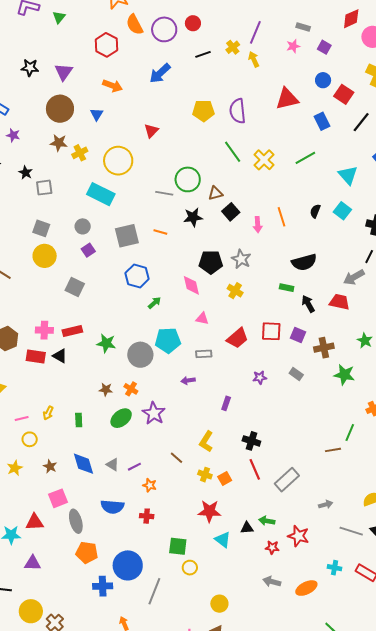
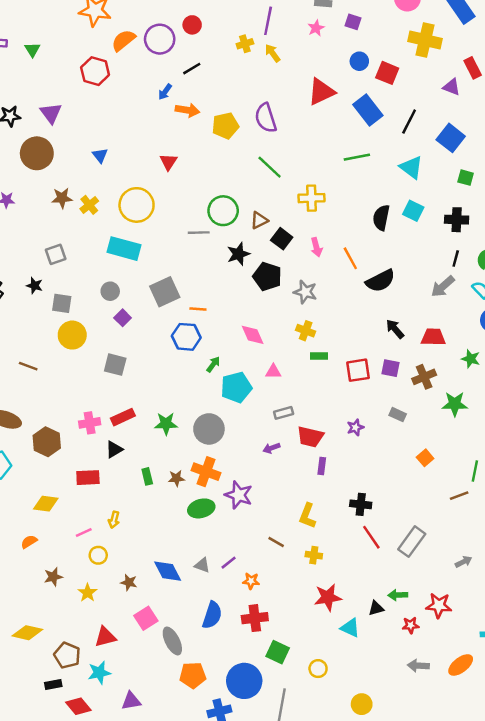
orange semicircle: (135, 25) -> (123, 40), turned 90
yellow cross: (233, 47) -> (245, 44), turned 32
black line: (203, 54) -> (192, 69), moved
blue arrow: (160, 73) -> (165, 92), size x0.6
orange arrow: (112, 86) -> (187, 110), moved
brown circle: (60, 109) -> (37, 153), moved
blue rectangle: (322, 121) -> (368, 110), size x1.4
black line: (361, 122) -> (409, 122), moved
green line: (305, 158) -> (357, 157), turned 30
yellow cross: (264, 160) -> (311, 198), moved, turned -35
black star: (26, 173) -> (34, 286), moved
black semicircle: (315, 211) -> (381, 218), size x1.5
orange line: (281, 217) -> (350, 258), moved
orange line: (160, 232) -> (198, 309), moved
black pentagon: (211, 262) -> (267, 276), moved, turned 30
green rectangle: (287, 288) -> (319, 356), moved
red trapezoid: (339, 302) -> (433, 337), moved
red trapezoid: (237, 338) -> (310, 437), moved, turned 65
cyan pentagon: (168, 340) -> (236, 387), moved
red rectangle: (36, 356) -> (88, 478), moved
black triangle: (60, 356) -> (114, 449), turned -49
orange cross: (131, 389) -> (206, 472), size x1.6
green ellipse: (121, 418) -> (201, 508), turned 35
green rectangle: (79, 420) -> (147, 476), moved
orange square: (225, 479) -> (425, 458), moved
blue semicircle: (112, 507) -> (212, 615), turned -65
red cross: (147, 516) -> (255, 618), size x1.5
red triangle: (35, 522) -> (105, 637), moved
green square: (178, 546) -> (278, 652), moved, turned 30

